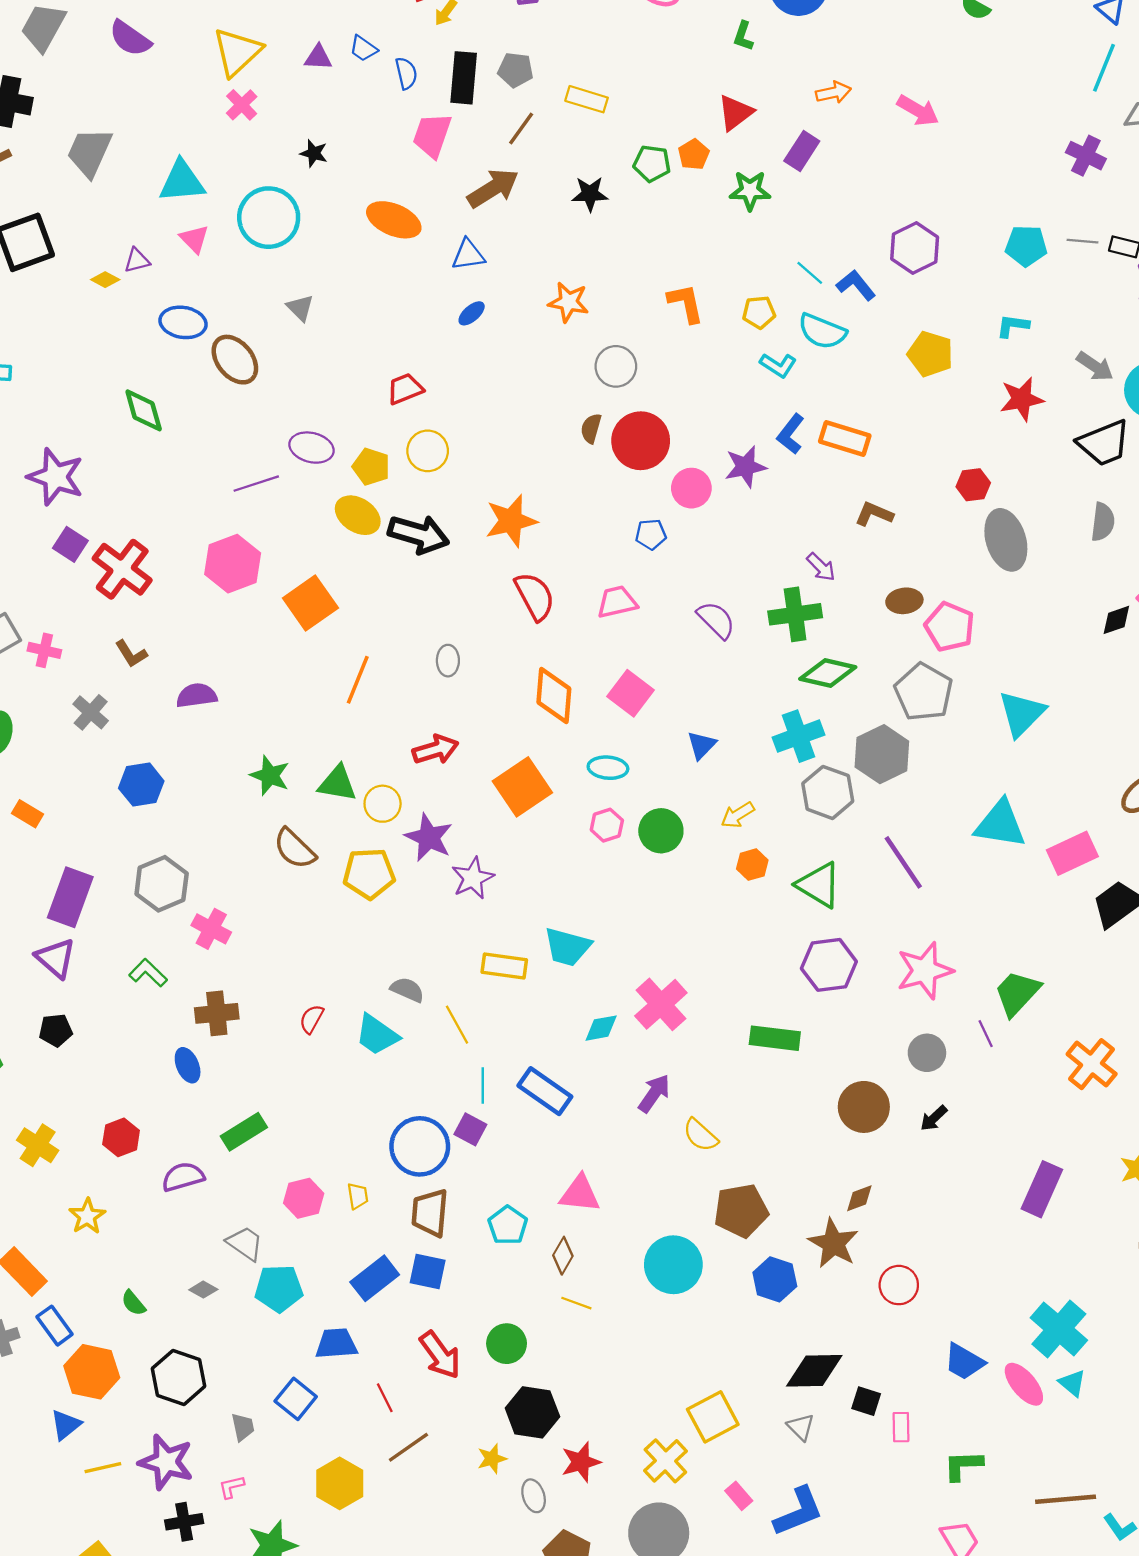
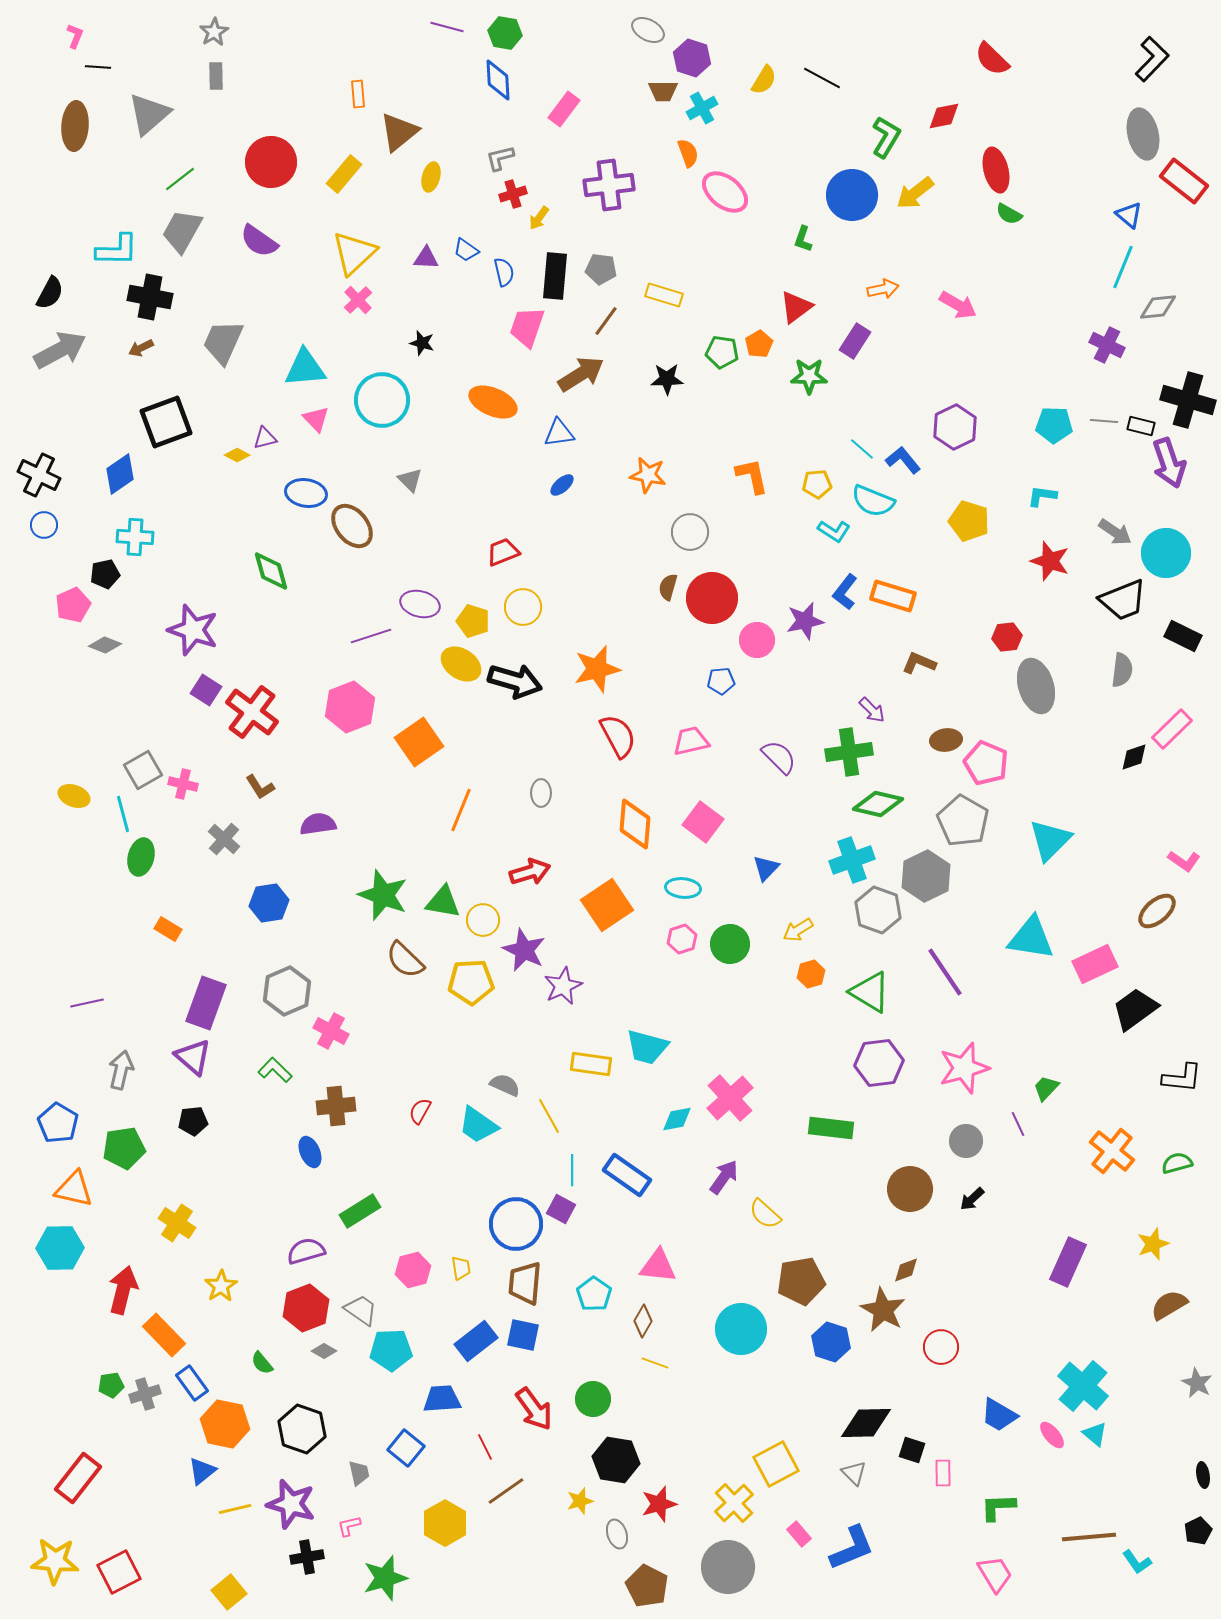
red star: (1022, 399) -> (1050, 561), turned 30
green star: (270, 776) -> (383, 895), size x1.4
green trapezoid: (1017, 993) -> (1046, 1088), size x0.6
red hexagon: (121, 1137) -> (306, 1308), moved, size x1.4
pink ellipse: (1024, 1384) -> (1052, 1435), size x0.7

